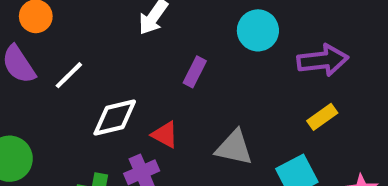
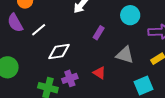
red triangle: (165, 135) -> (99, 73), moved
gray triangle: (234, 148) -> (125, 55), moved

